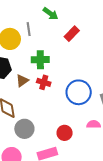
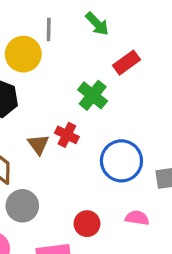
gray line: (29, 29) -> (49, 30), moved
green cross: (40, 60) -> (93, 95), moved, turned 30
brown triangle: (22, 81) -> (38, 144), moved, turned -40

